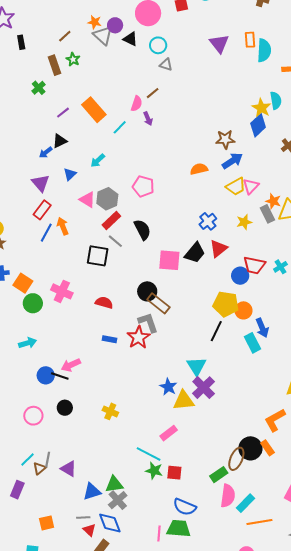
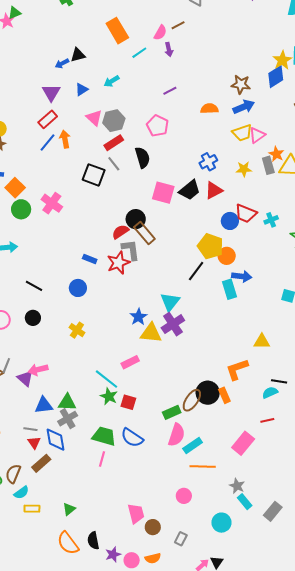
purple line: (63, 113) -> (170, 91), moved
pink pentagon: (143, 186) -> (158, 126), moved
red semicircle: (104, 303) -> (120, 232), moved, turned -60
blue arrow: (262, 328) -> (242, 276), turned -72
pink arrow: (71, 365) -> (38, 370), moved
blue circle: (46, 375) -> (78, 288), moved
green trapezoid: (179, 529) -> (104, 436), moved

